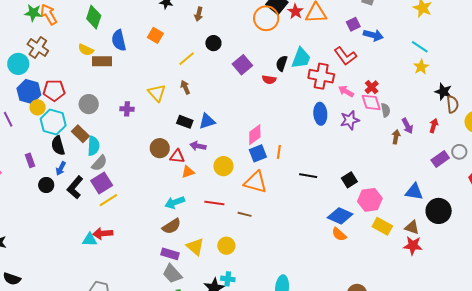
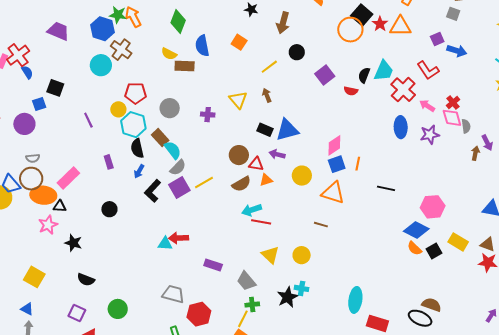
brown arrow: (199, 14) -> (283, 23), size x1.5
red cross: (321, 76) -> (403, 90), turned 30
blue hexagon: (29, 92) -> (102, 29), moved
blue triangle: (207, 121) -> (287, 130), size x1.4
cyan semicircle: (94, 146) -> (173, 150), turned -42
black square: (349, 180) -> (434, 251), moved
black circle: (46, 185) -> (109, 209), moved
yellow line: (108, 200) -> (204, 183), moved
pink hexagon: (370, 200) -> (433, 207), moved
red line: (214, 203) -> (261, 222), moved
brown semicircle: (172, 226) -> (241, 184), moved
purple rectangle: (170, 254) -> (213, 265), moved

